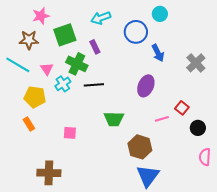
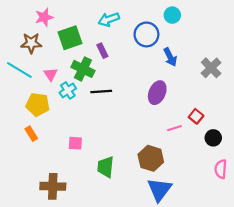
green trapezoid: (114, 119) -> (106, 167), moved, turned 95

